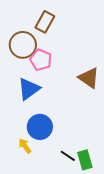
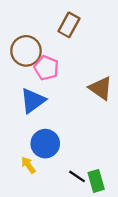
brown rectangle: (45, 22) -> (69, 25), moved

